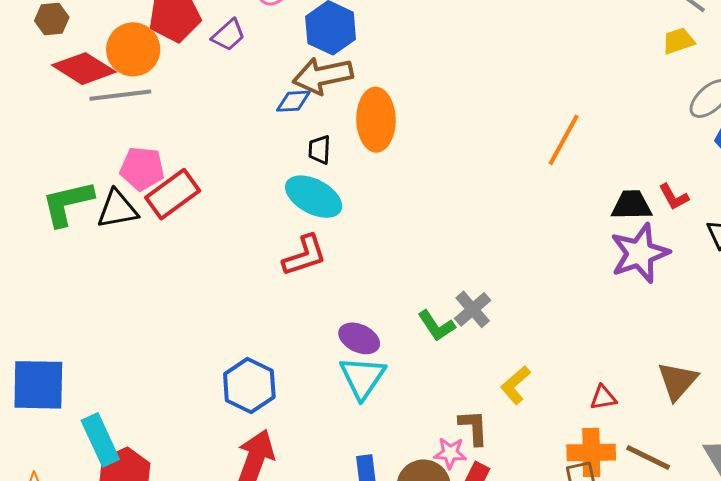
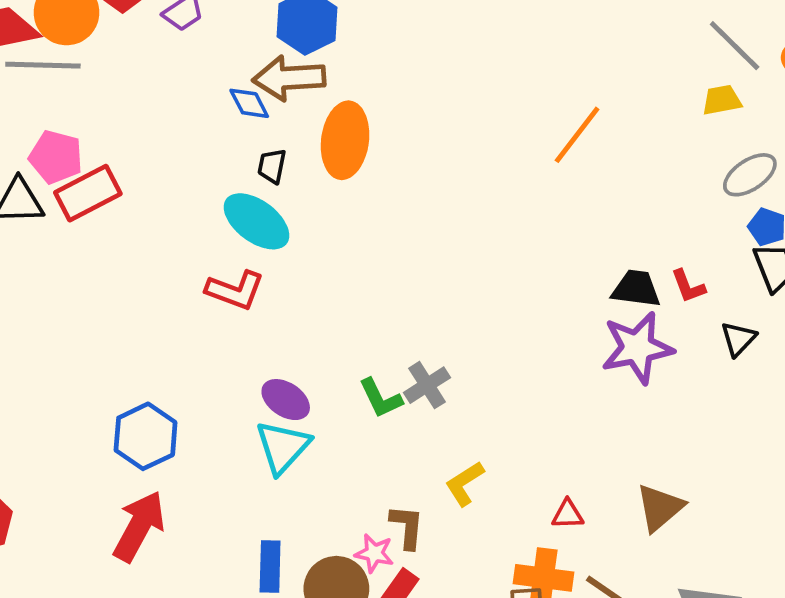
blue diamond: (293, 101) -> (249, 103), turned 57
orange line: (564, 140) -> (577, 135), moved
red L-shape: (305, 255) -> (235, 290), turned 30

